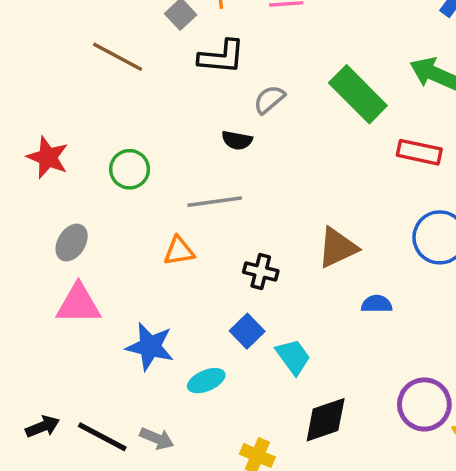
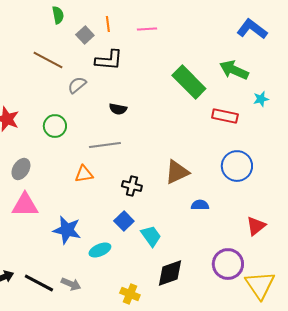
gray semicircle: (269, 99) -> (77, 85), moved

